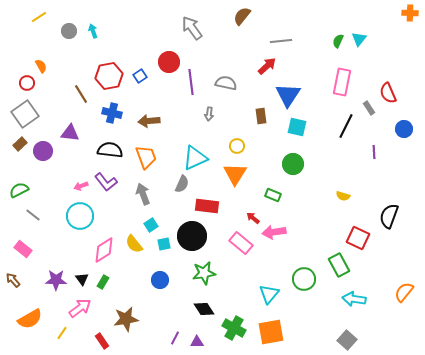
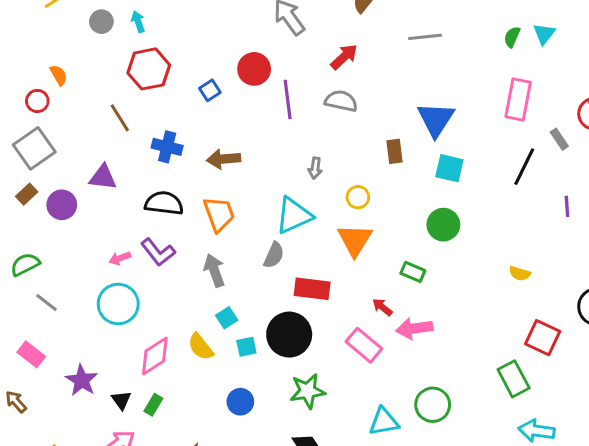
red arrow: (267, 66) -> (344, 57), moved
red hexagon: (109, 76) -> (149, 69), moved
gray arrow: (209, 114) -> (315, 168), moved
green circle: (304, 279) -> (433, 405), moved
purple star: (56, 280) -> (82, 380), moved, turned 30
cyan triangle: (269, 294) -> (384, 422), moved, turned 40

